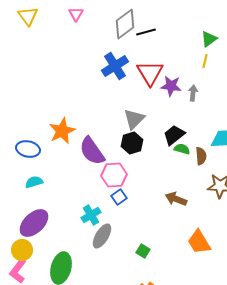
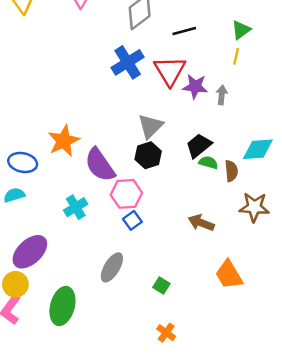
black line: (146, 32) -> (184, 31), moved
cyan semicircle: (34, 182) -> (14, 195), moved
cyan cross: (91, 215) -> (76, 207), moved

